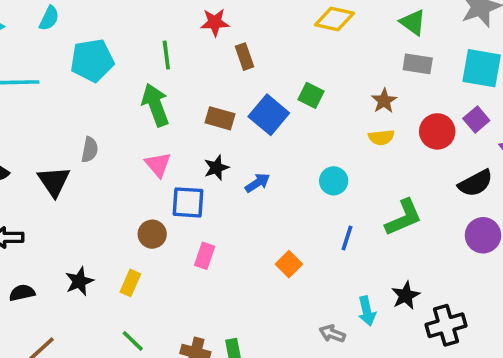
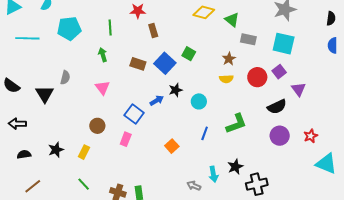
green triangle: (413, 22) -> (232, 20), moved
green arrow: (155, 105) -> (103, 55), size x0.6
black star: (216, 168) -> (176, 90), moved
blue square: (188, 202) -> (134, 114), moved, turned 30

